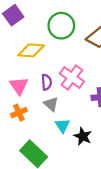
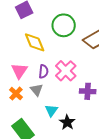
yellow diamond: (31, 50) -> (35, 42), turned 55
gray triangle: (51, 104) -> (37, 90), moved
orange cross: (19, 113) -> (16, 94), turned -32

